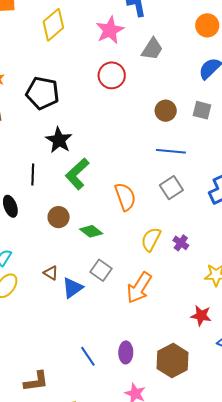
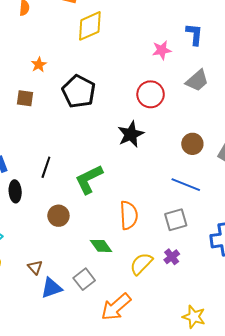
yellow diamond: (53, 25) -> (90, 26), moved
pink star: (110, 30) -> (162, 50), size x0.7
black star: (59, 140) -> (131, 134), moved
green diamond: (91, 231) -> (101, 246), moved
purple cross: (181, 243) -> (172, 257), moved

